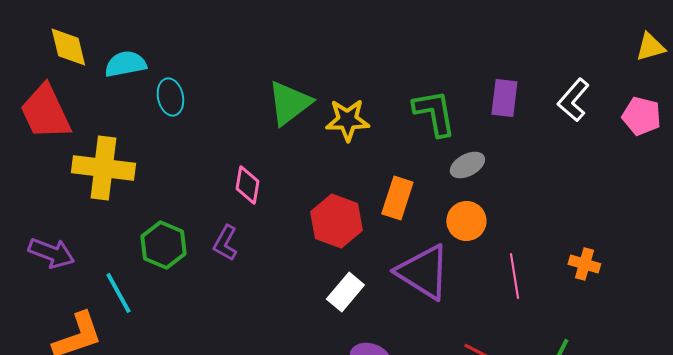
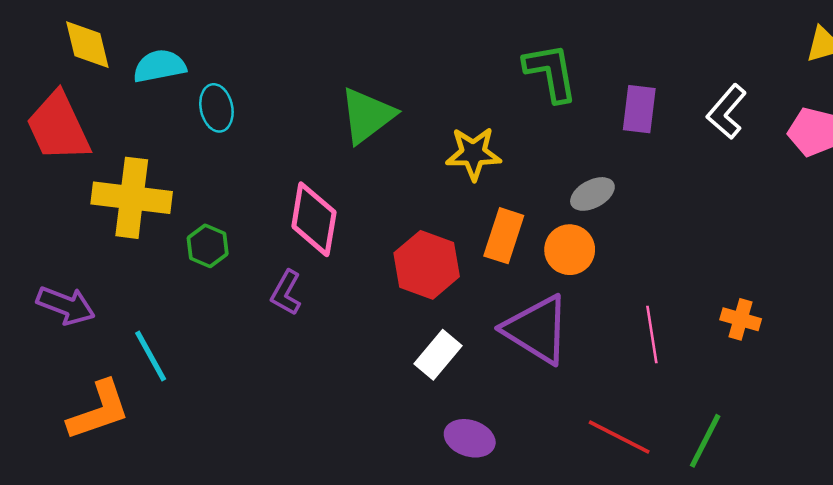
green L-shape: (434, 113) -> (551, 72), moved
yellow star: (347, 120) -> (473, 153), moved
pink diamond: (247, 185) -> (314, 219), size x1.5
orange circle: (466, 221) -> (570, 250), moved
green hexagon: (163, 245) -> (208, 246), moved, size x0.7

